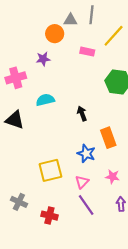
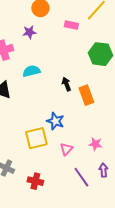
orange rectangle: (108, 138) -> (86, 95), moved
blue star: (86, 154) -> (55, 121), moved
purple line: (86, 205) -> (81, 177), moved

